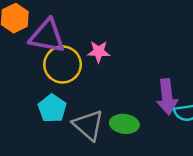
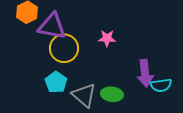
pink star: (99, 52) -> (107, 38), moved

